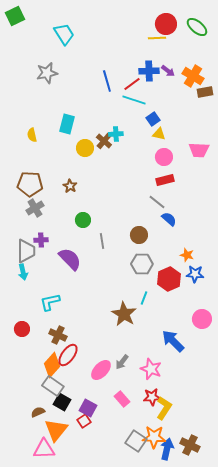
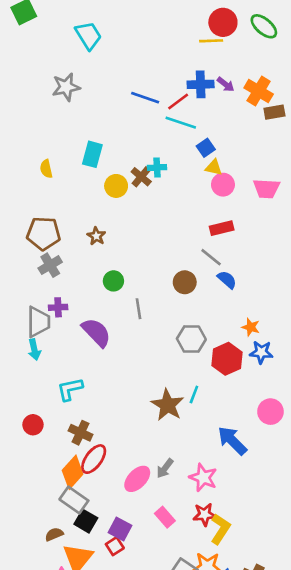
blue line: (107, 81) -> (145, 98), turned -55
pink circle: (164, 157) -> (223, 185), moved
brown circle: (139, 235) -> (185, 282), moved
cyan line: (144, 298) -> (194, 394), moved

